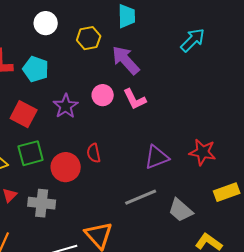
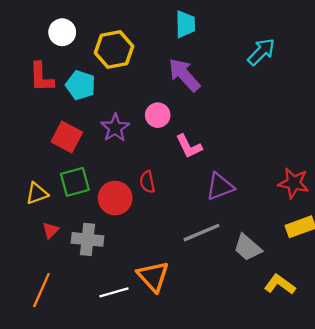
white circle: (46, 23) -> (62, 32), moved
yellow hexagon: (89, 38) -> (114, 50), moved, size x1.4
pink L-shape: (135, 99) -> (189, 146), moved
red star: (203, 152) -> (294, 183), moved

